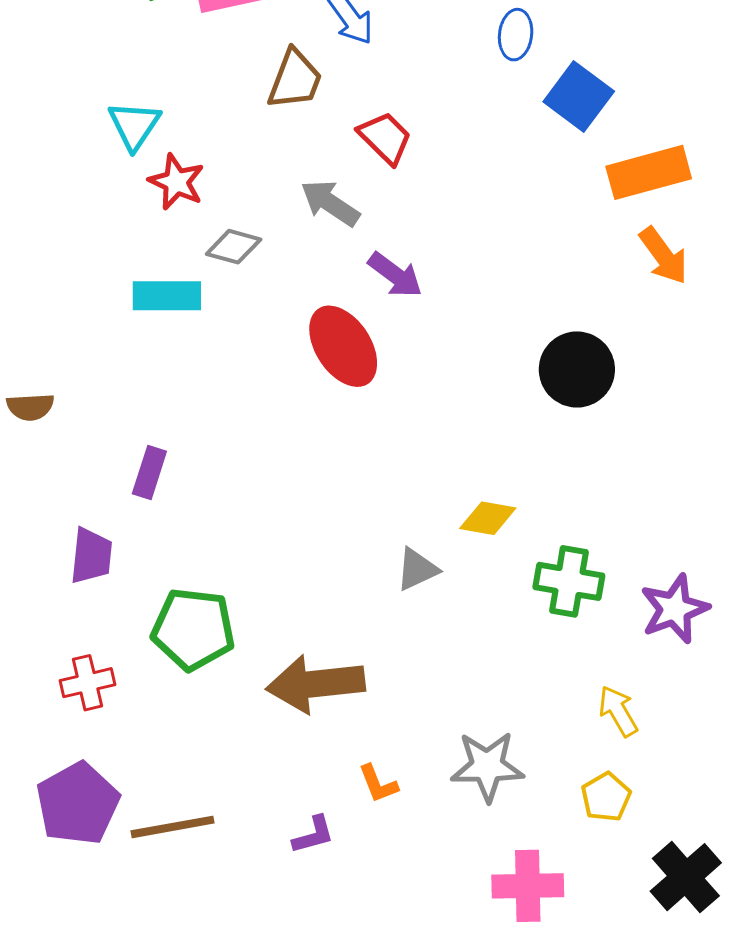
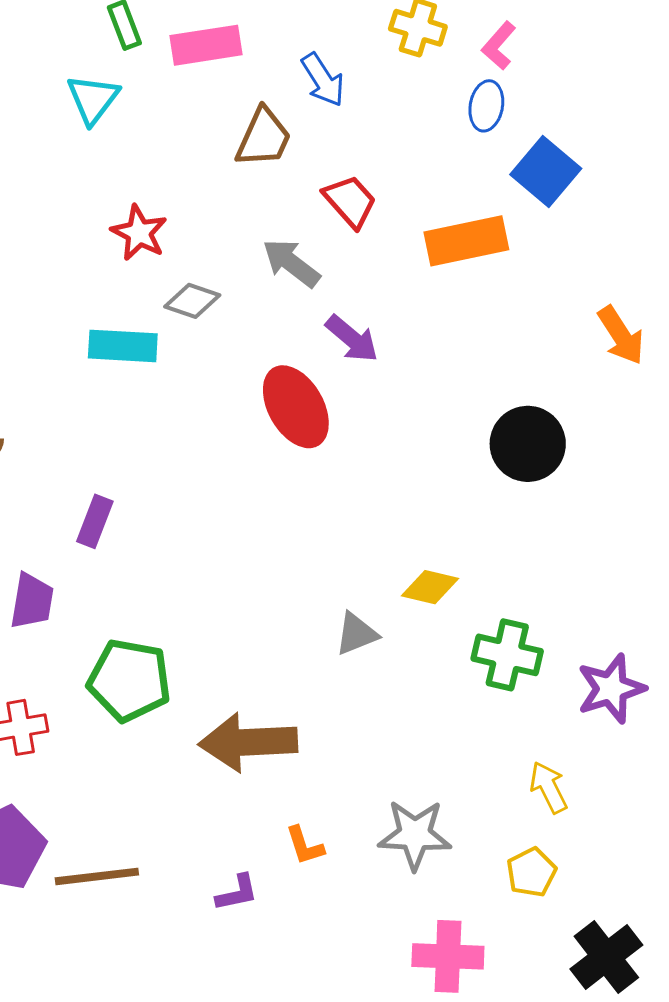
cyan triangle: (134, 125) -> (93, 99), moved
orange rectangle: (649, 172) -> (466, 241), moved

